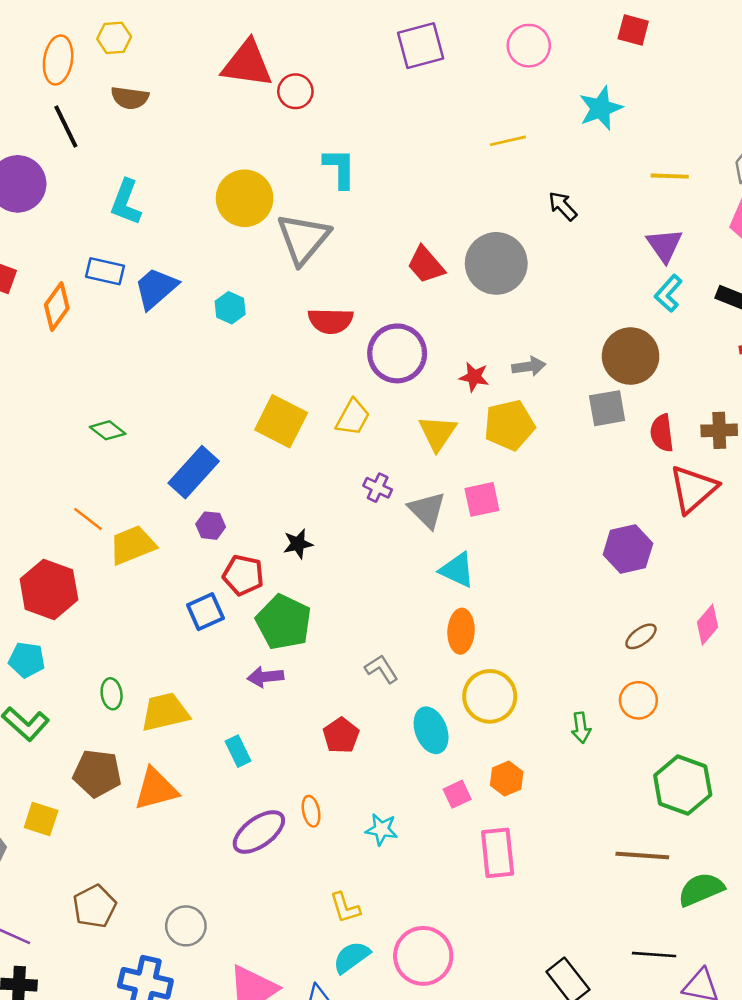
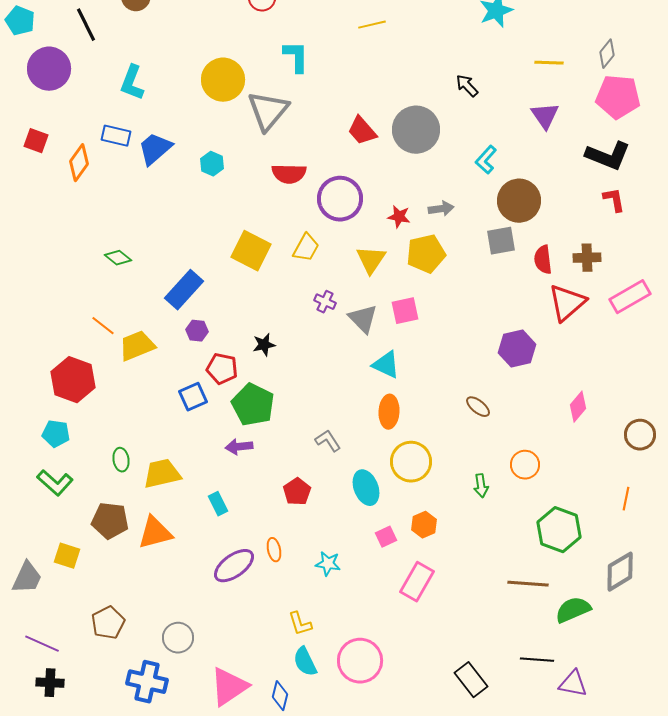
yellow line: (508, 141) -> (372, 25), moved
cyan L-shape: (668, 293) -> (486, 160), moved
brown ellipse: (641, 636) -> (478, 407), moved, turned 75
pink rectangle: (498, 853) -> (417, 582), turned 36
cyan semicircle: (351, 957) -> (305, 662), turned -80

